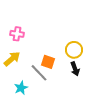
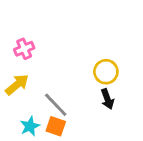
pink cross: (17, 34) -> (24, 49), turned -32
orange square: (48, 62) -> (56, 126), moved

